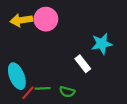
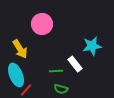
yellow arrow: (21, 20) -> (20, 49), moved, turned -114
green line: (43, 88) -> (56, 71), moved

